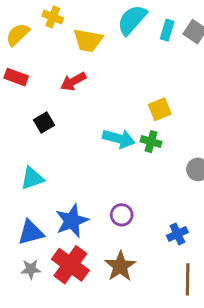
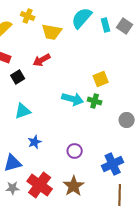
cyan rectangle: (167, 30) -> (106, 25), turned -32
black square: (44, 123) -> (18, 77), moved
cyan triangle: (32, 178) -> (23, 111), moved
blue star: (72, 221) -> (35, 142), moved, size x0.6
blue cross: (177, 234) -> (113, 164), size x1.5

